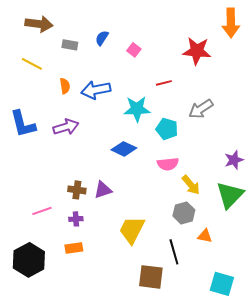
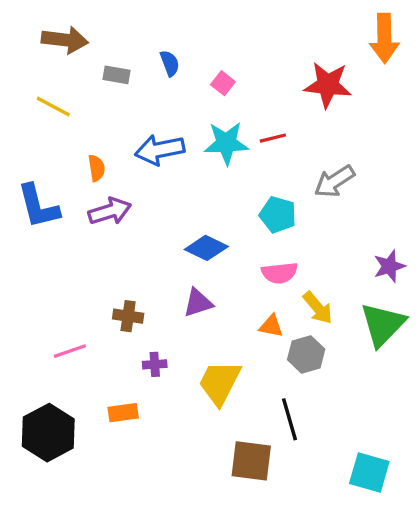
blue semicircle: (102, 38) -> (170, 63), turned 126
orange semicircle: (65, 86) -> (96, 168), moved
cyan star: (137, 109) -> (226, 143), moved
purple triangle: (103, 190) -> (198, 303), moved
purple cross: (76, 219) -> (155, 364), moved
orange triangle: (205, 236) -> (271, 326), moved

